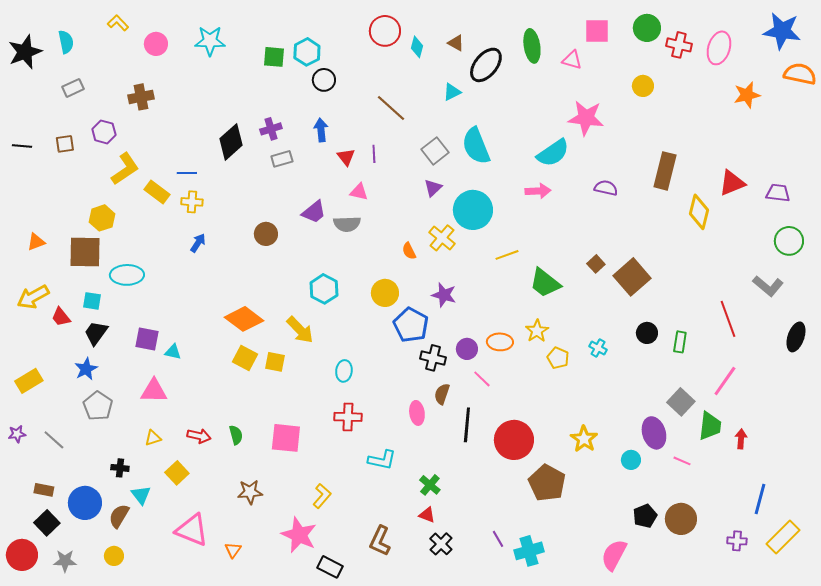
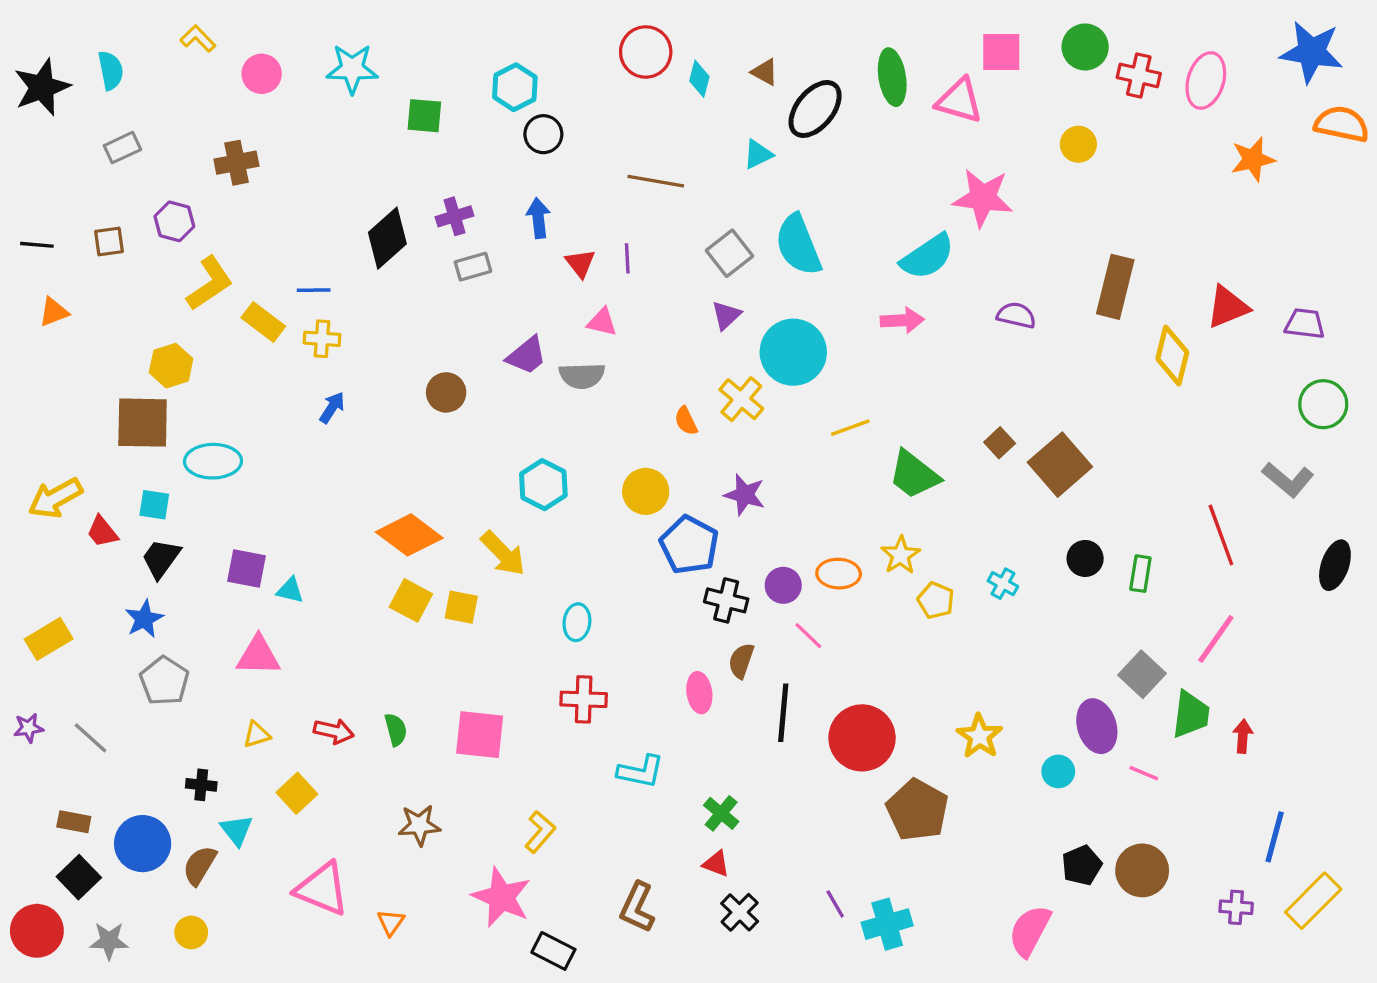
green square: (274, 57) -> (424, 116), moved
pink triangle: (572, 60) -> (959, 101), size x1.4
brown line: (391, 108) -> (656, 181), turned -32
orange triangle: (36, 242) -> (54, 312), moved

